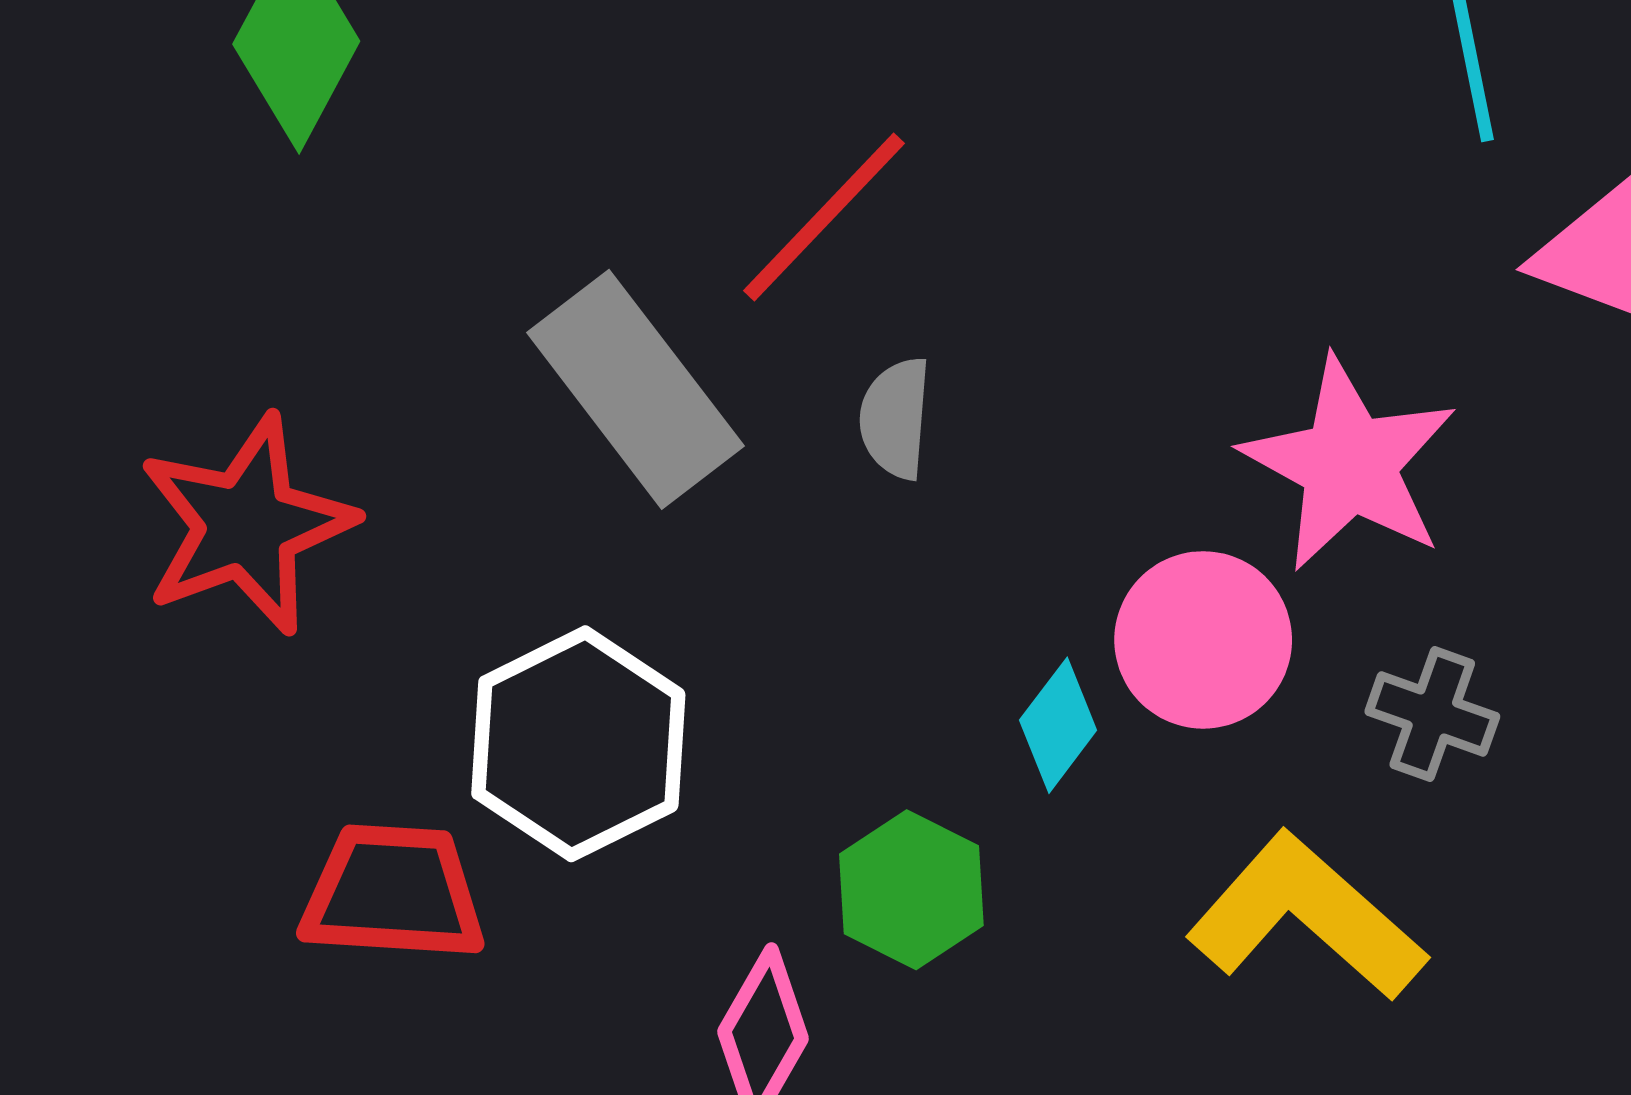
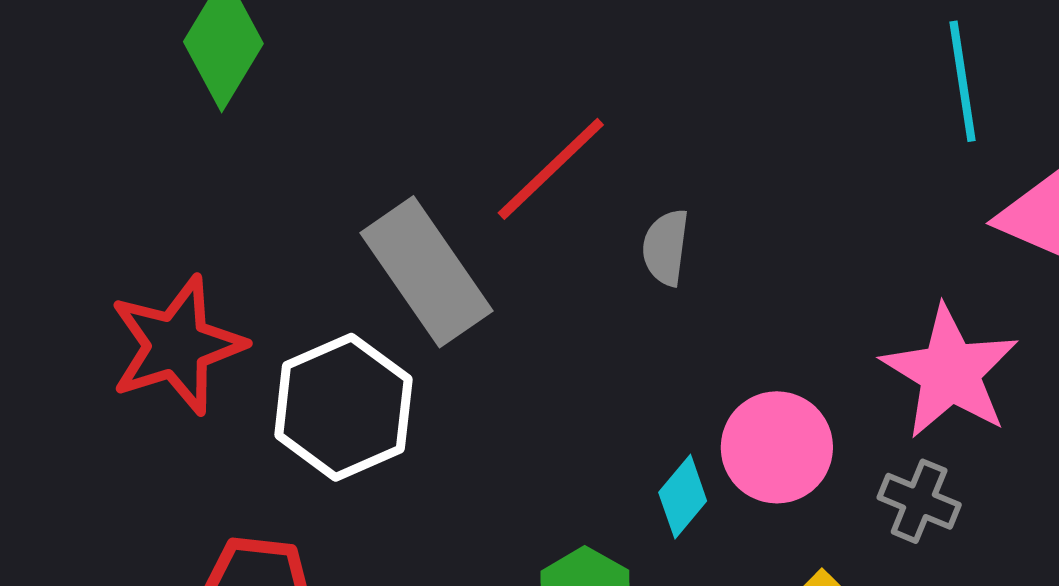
gray semicircle: (895, 418) -> (666, 247), moved
pink star: (1349, 464) -> (950, 372), moved
white hexagon: (578, 744) -> (343, 407), moved

